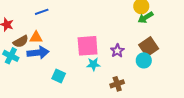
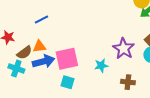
pink square: (88, 46) -> (67, 59), moved
purple star: (117, 51) -> (124, 49), size x1.5
brown cross: (117, 84) -> (128, 82), turned 32

